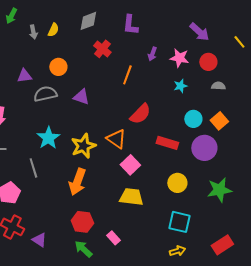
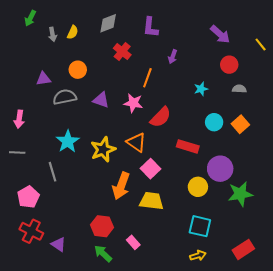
pink star: (179, 58) -> (133, 103), moved
purple circle: (204, 148) -> (220, 169), moved
orange arrow: (77, 182) -> (121, 186), moved

